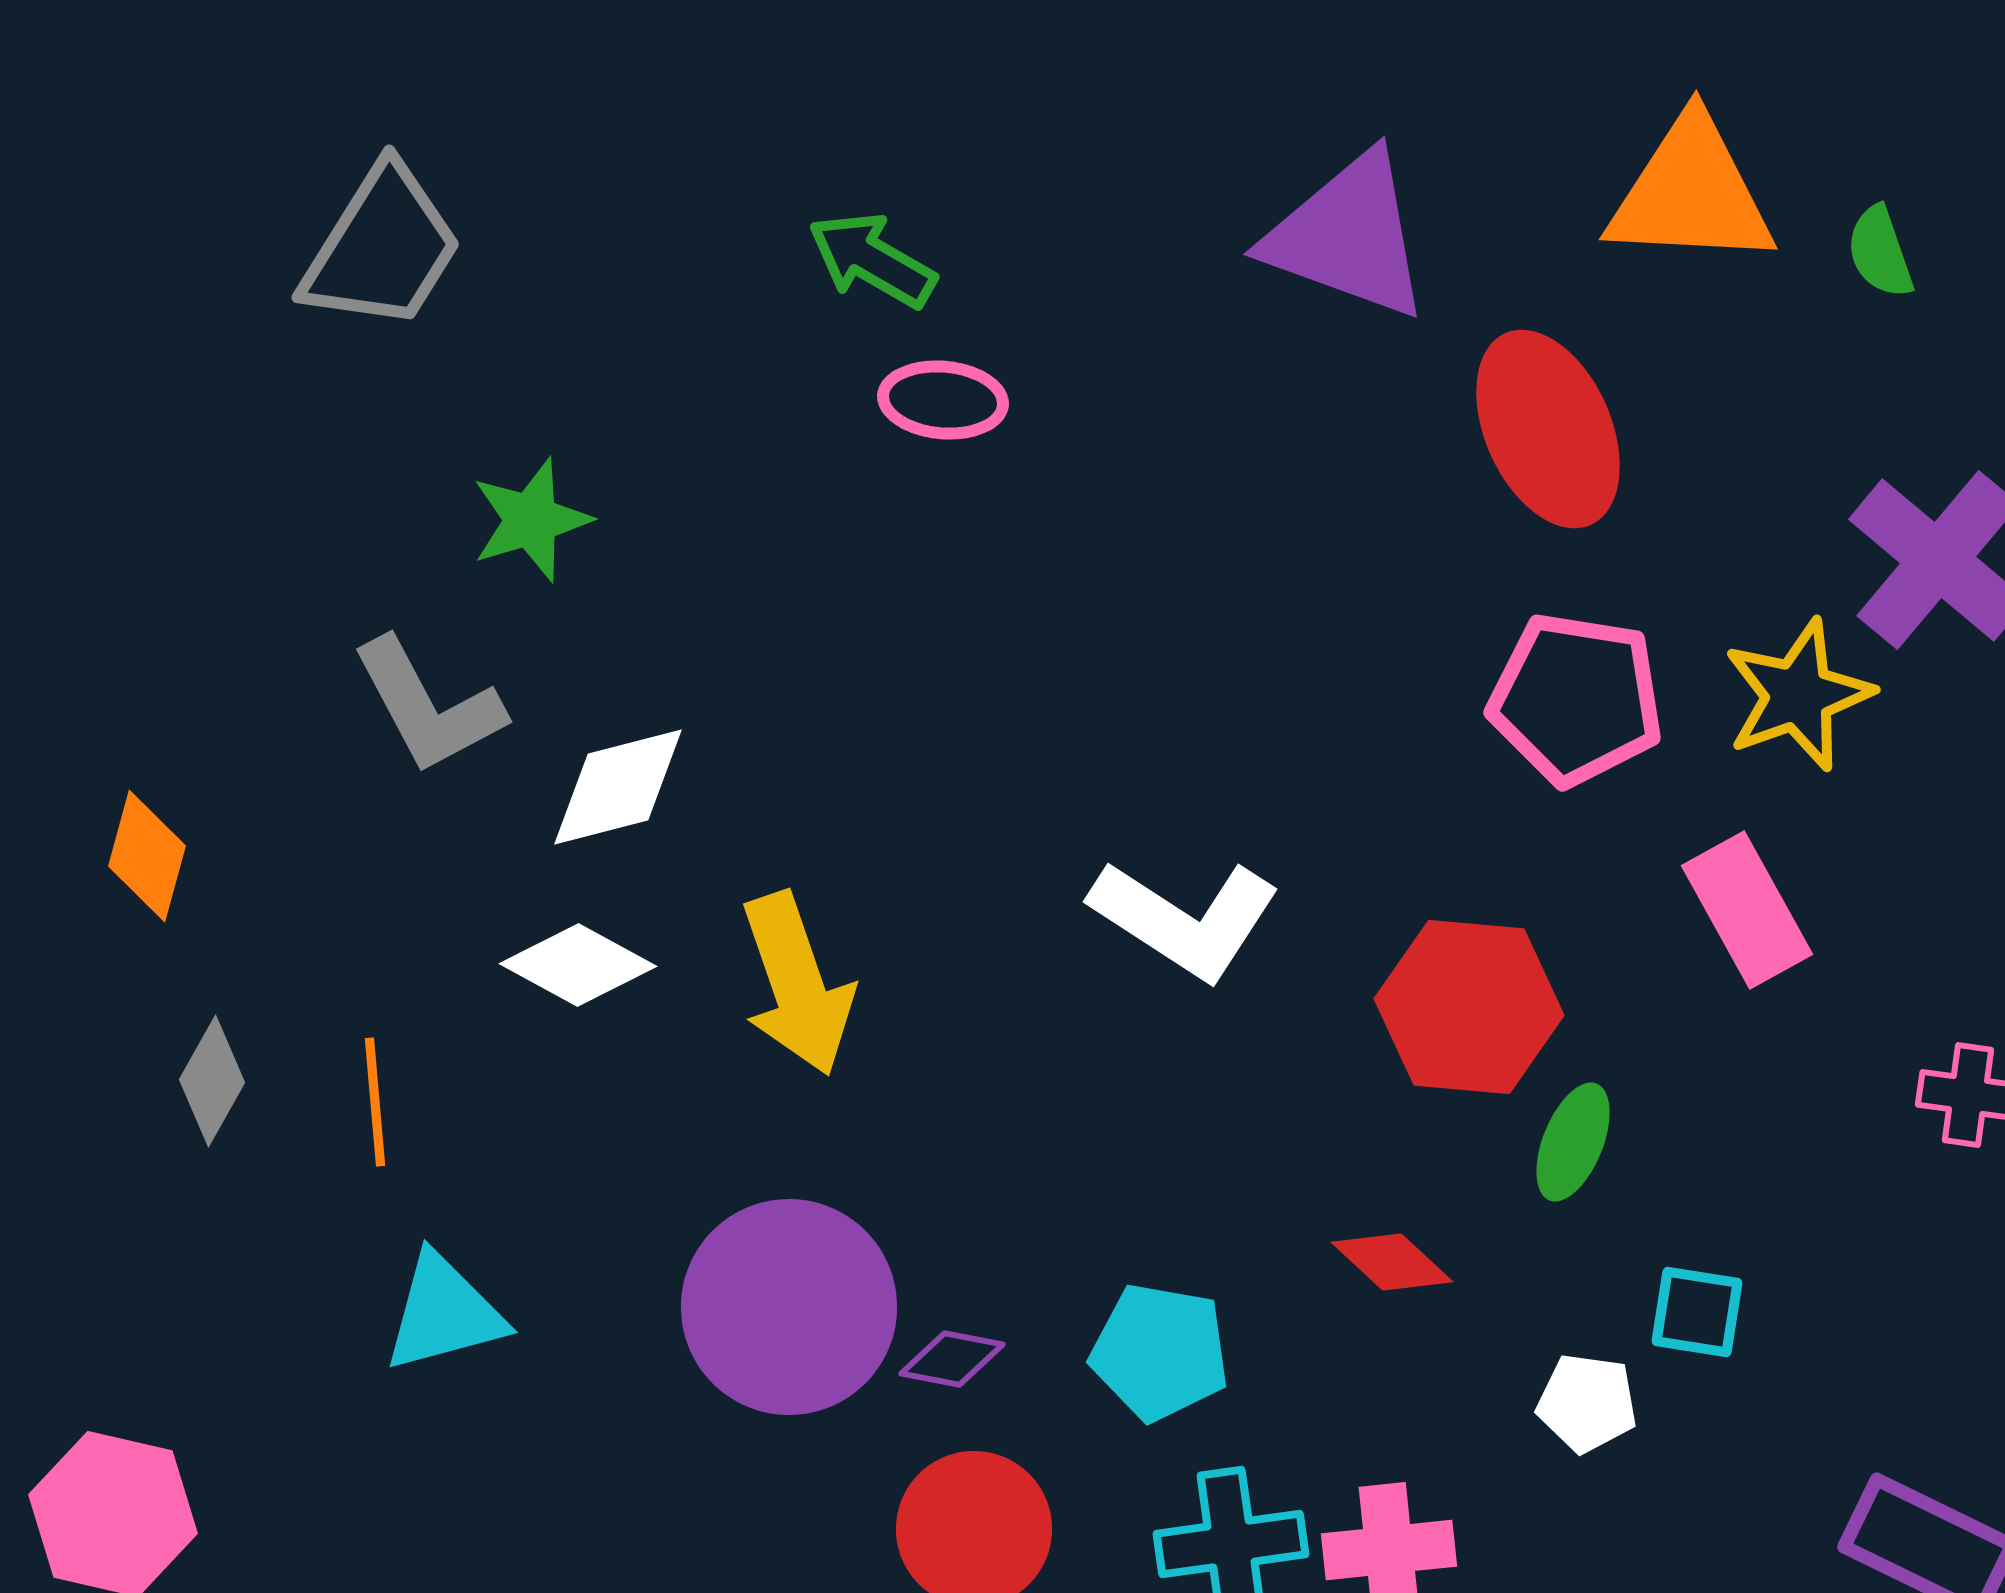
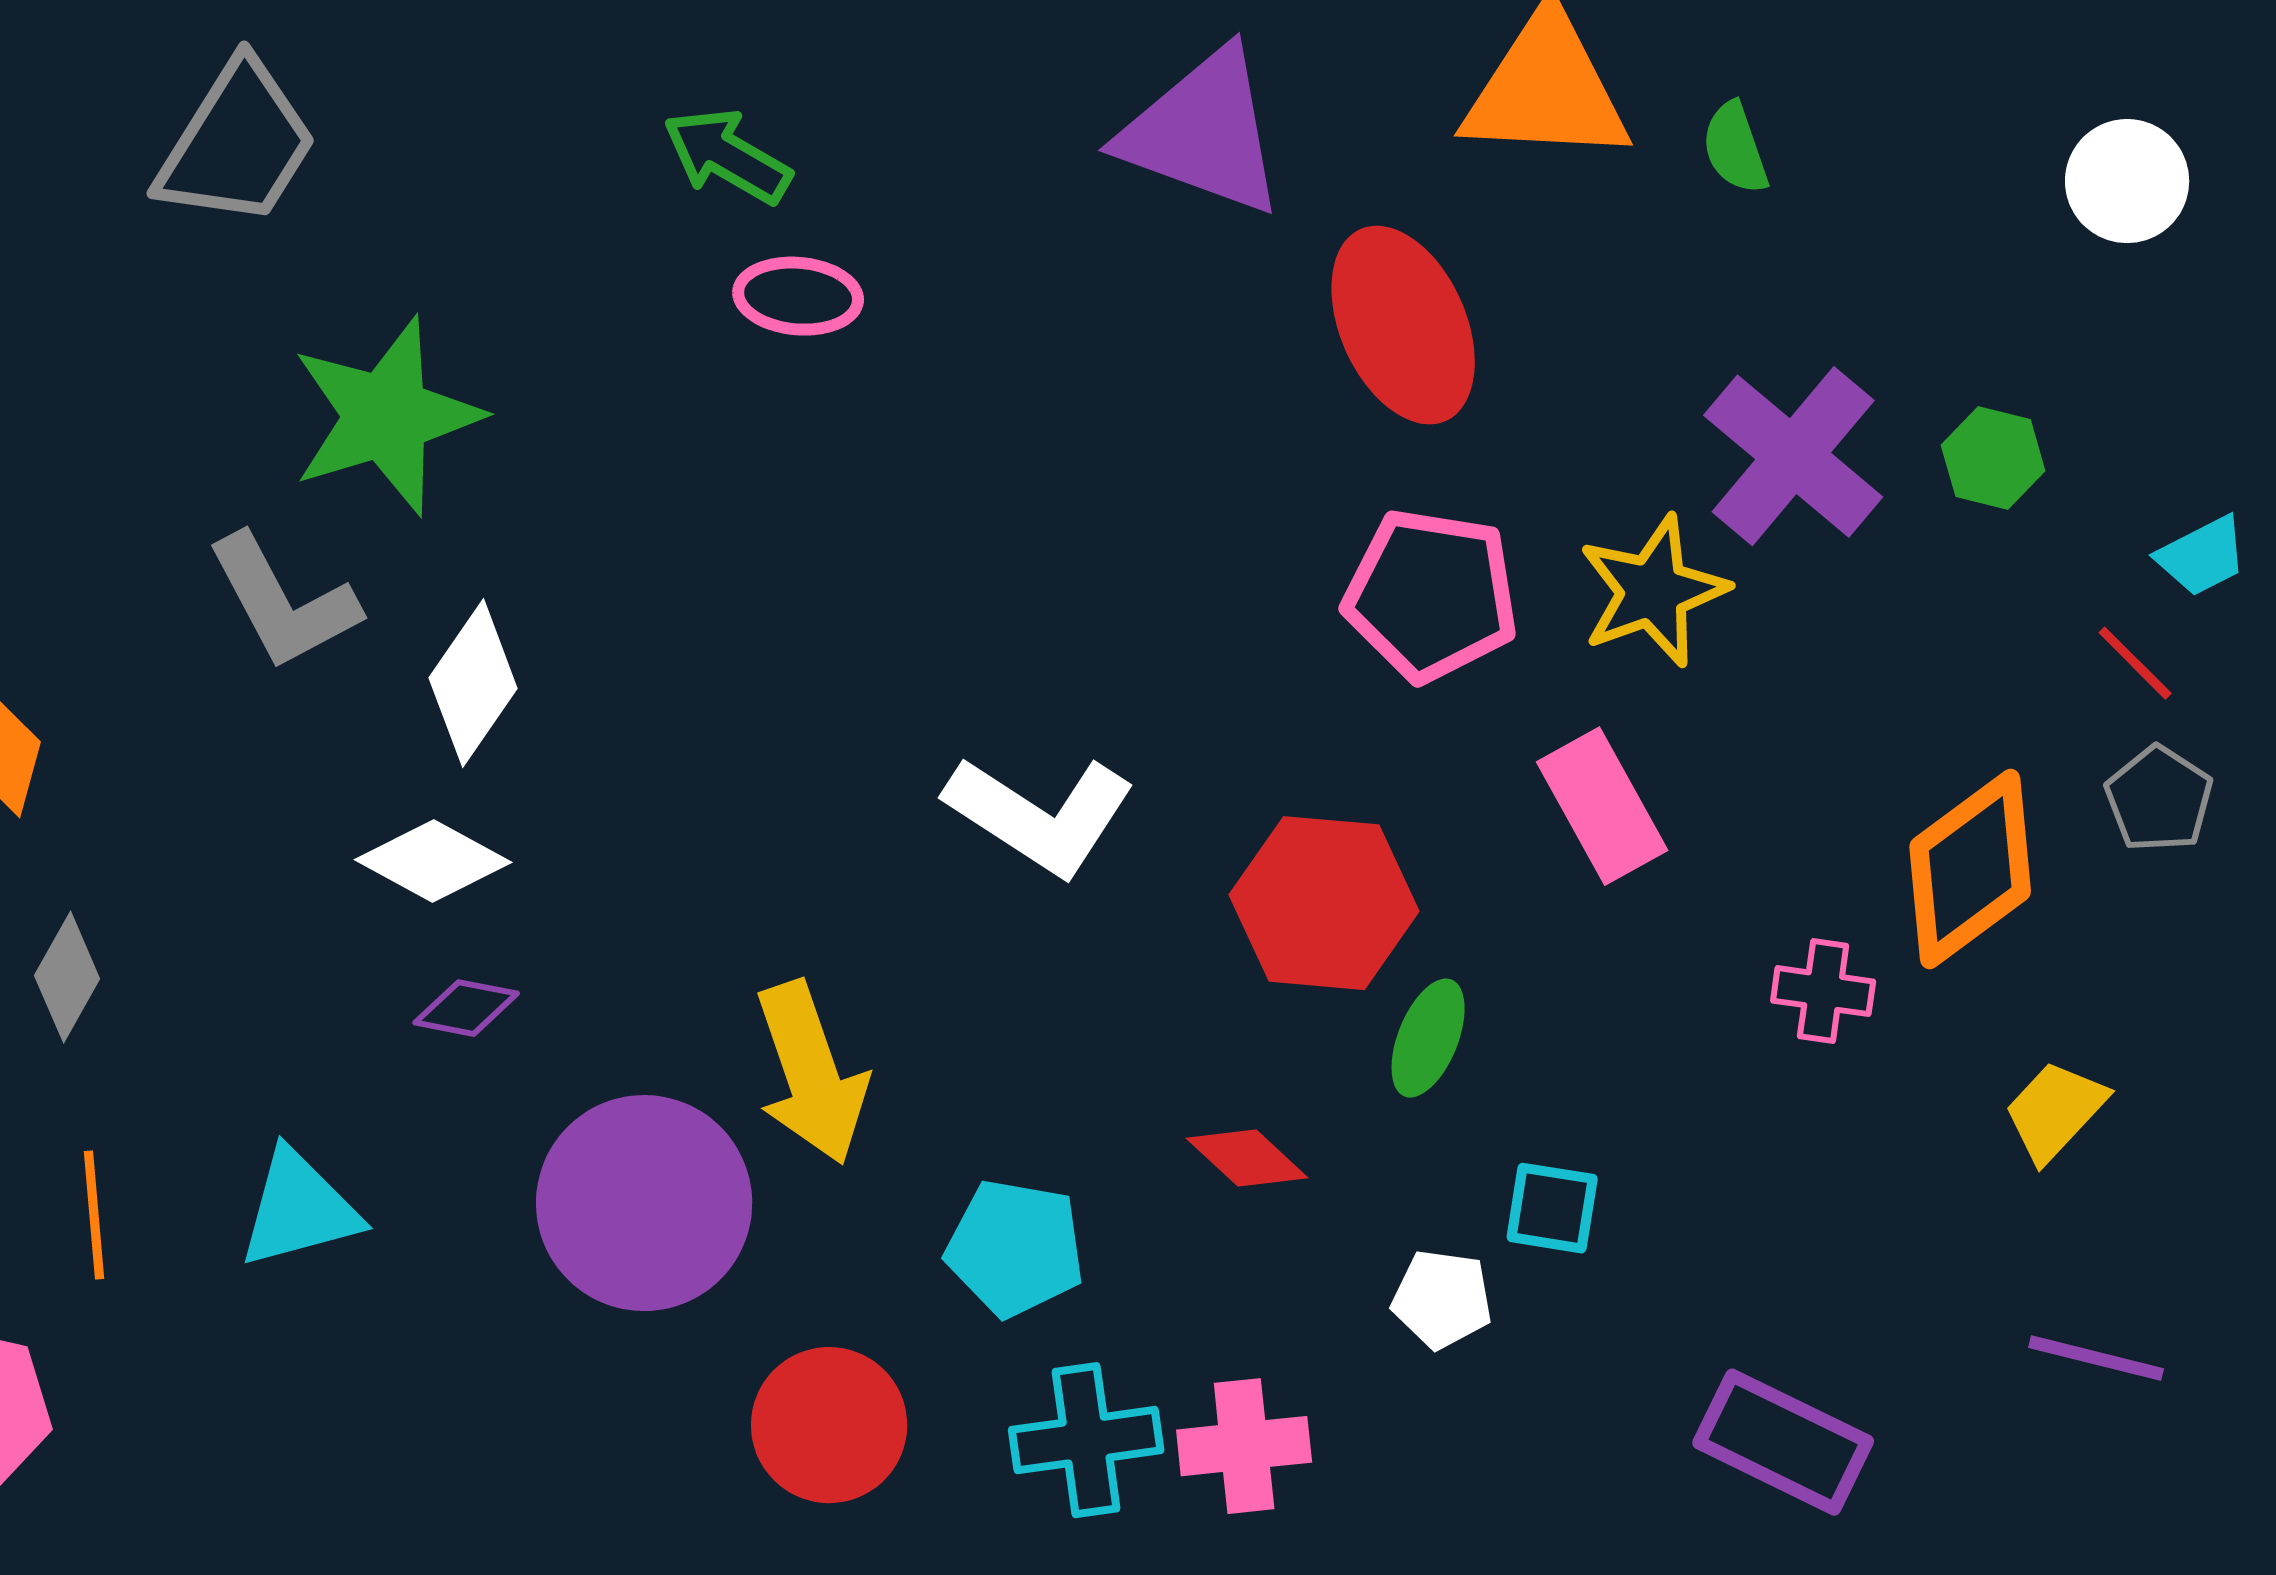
green star: (531, 520) -> (386, 416), size x1.6
white diamond: (618, 787) -> (473, 683), turned -41
yellow arrow: (797, 984) -> (811, 1073), moved
orange line: (375, 1102) -> (94, 1215), moved
purple diamond: (952, 1359) -> (466, 1008), moved

